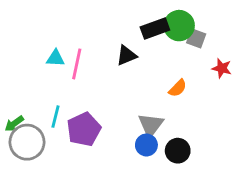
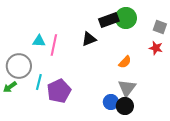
gray square: (196, 38) -> (160, 27), moved
gray triangle: (151, 125) -> (127, 88), moved
gray circle: (27, 142) -> (19, 66), moved
blue circle: (146, 145) -> (111, 102), moved

